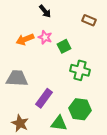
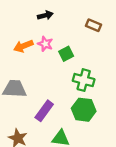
black arrow: (45, 11) -> (45, 15), turned -64
green hexagon: (80, 109) -> (84, 110), moved

